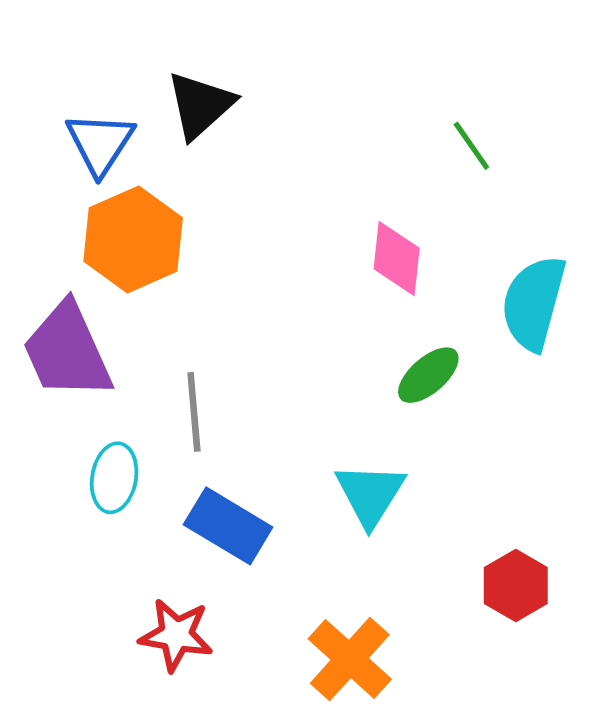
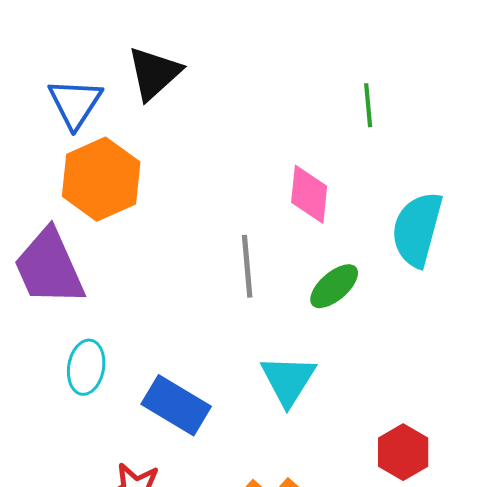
green line: (471, 146) -> (368, 105), turned 30
gray line: (194, 412) -> (247, 266), moved

